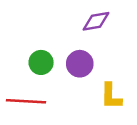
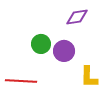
green circle: (41, 62) -> (41, 44), moved

